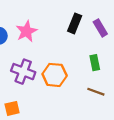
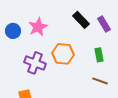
black rectangle: (75, 23) -> (81, 20), turned -66
orange hexagon: (55, 75) -> (63, 54), moved

